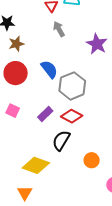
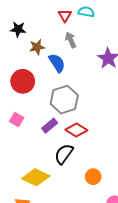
brown star: (16, 44) -> (37, 47), moved
blue semicircle: (49, 69) -> (57, 63), moved
gray hexagon: (72, 86) -> (64, 100), moved

